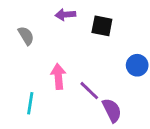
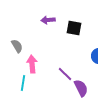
gray semicircle: (26, 36) -> (17, 46), moved
pink arrow: (58, 77) -> (32, 64), moved

